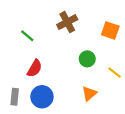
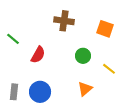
brown cross: (67, 22) -> (64, 21), turned 36
green line: (27, 36) -> (13, 39), moved
red semicircle: (35, 68) -> (38, 55), moved

